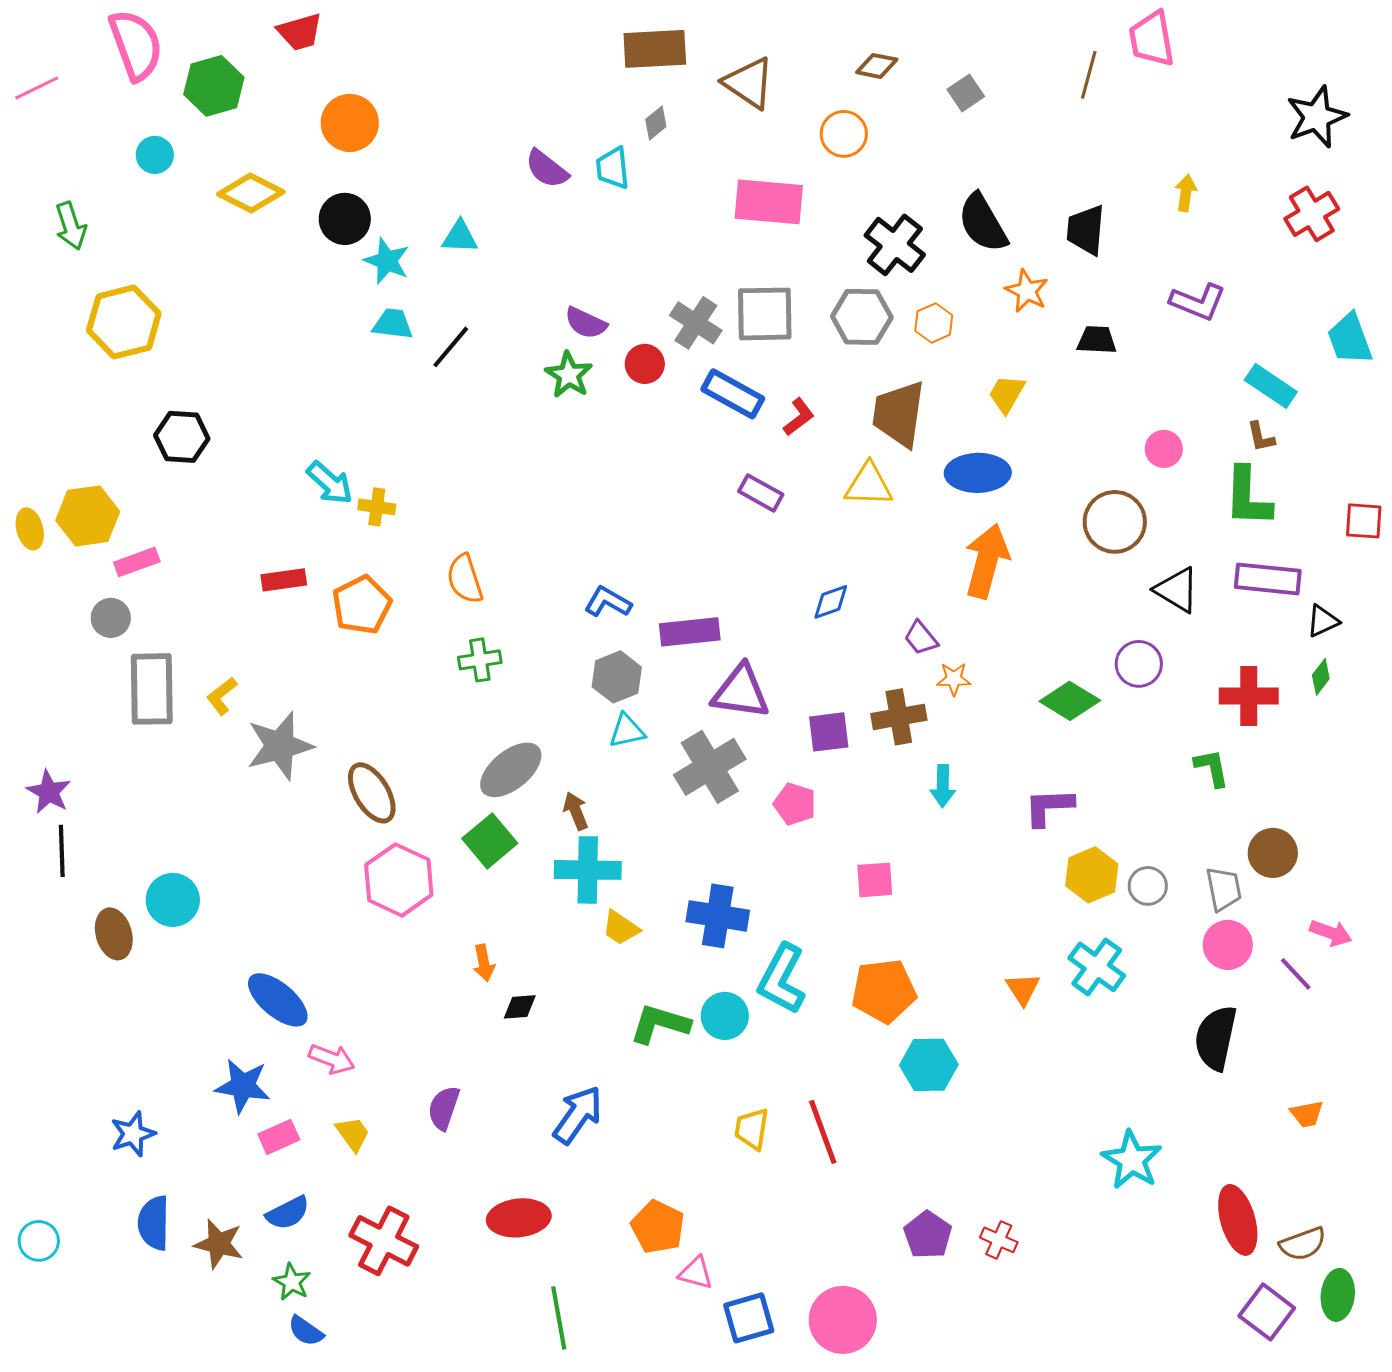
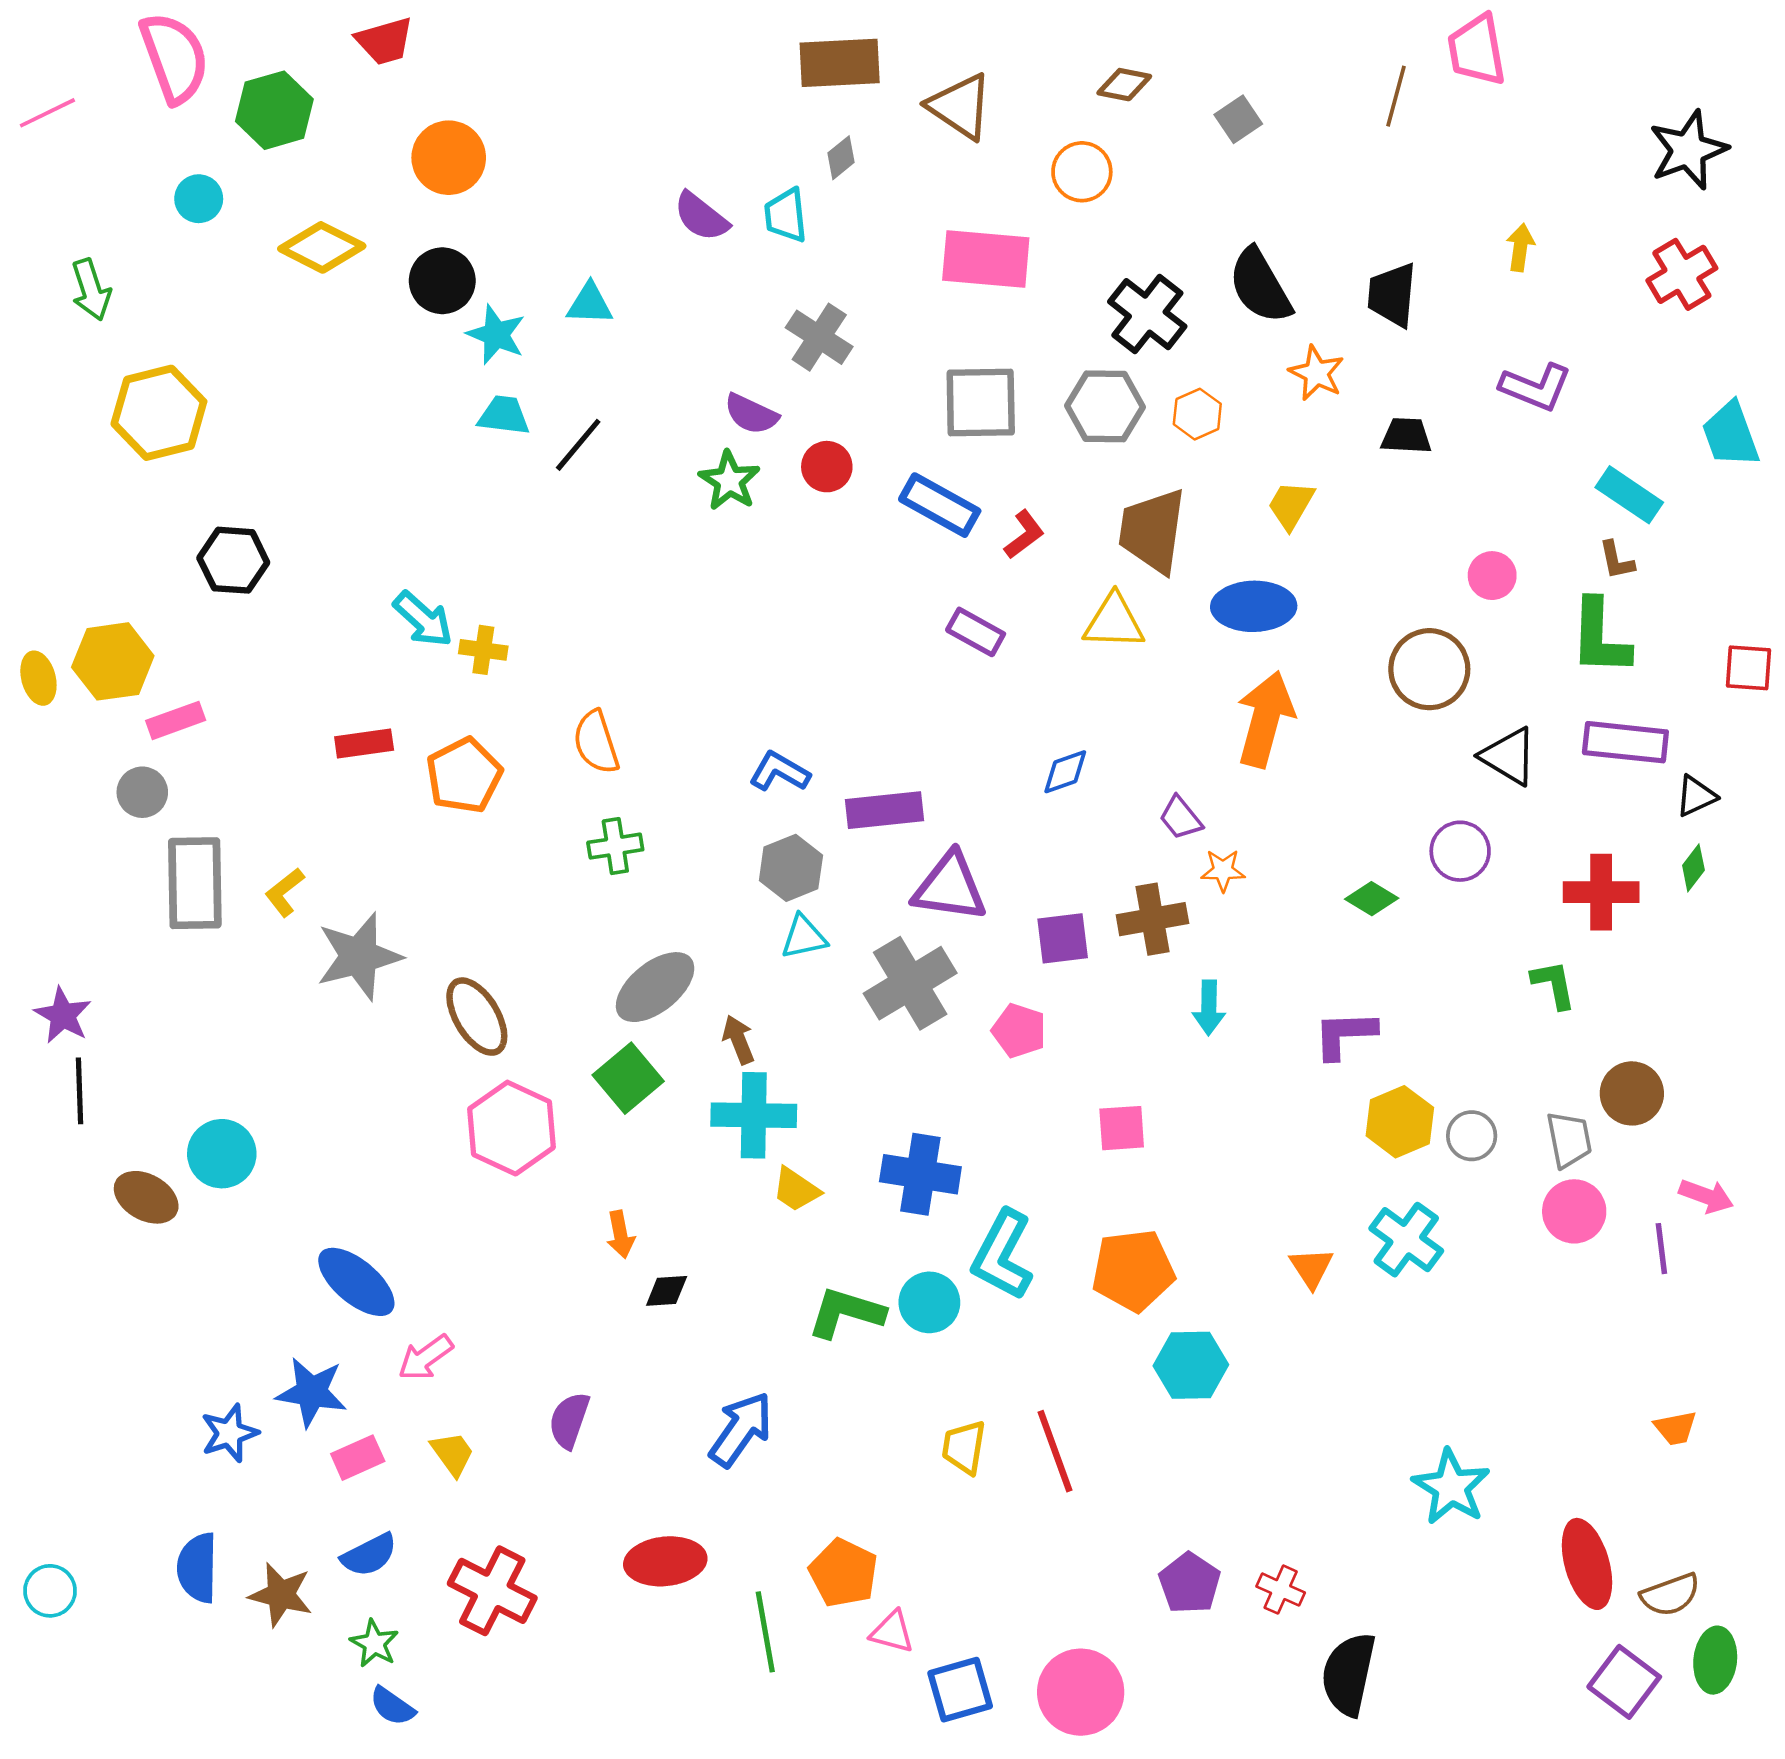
gray cross: (696, 323) -> (819, 337), moved
green diamond: (1070, 701) -> (1372, 899), size x0.7
brown ellipse: (114, 934) -> (146, 1197), turned -45
purple line: (1296, 974) -> (1661, 1249), turned 36
black semicircle: (1216, 1038) -> (1349, 1674), moved
pink arrow: (332, 1059) -> (426, 1358), turned 123
blue star: (133, 1134) -> (229, 1433), moved
green line: (559, 1318) -> (765, 1632), moved

